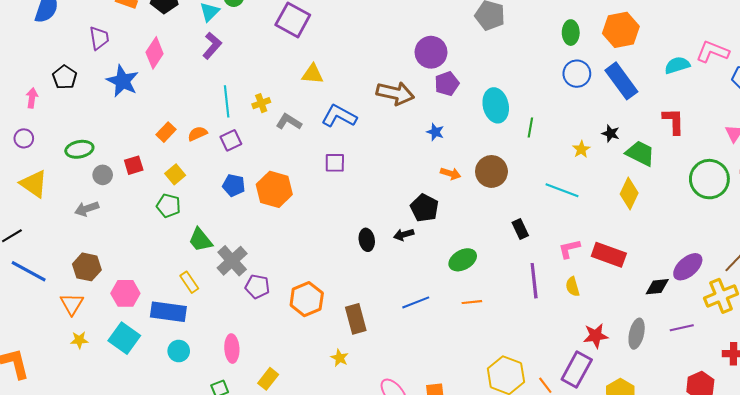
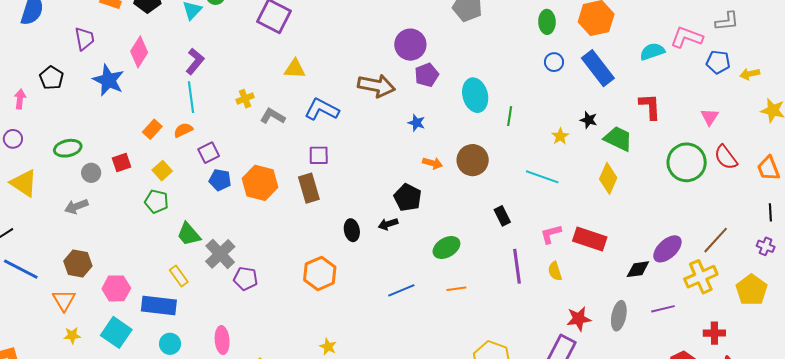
purple L-shape: (212, 46) -> (195, 61), moved
blue circle: (577, 74) -> (554, 62), size x0.7
cyan line: (227, 101) -> (191, 97), moved
purple square: (231, 140) -> (209, 153), moved
orange hexagon: (307, 299) -> (320, 273), moved
brown rectangle: (356, 319) -> (309, 188), moved

